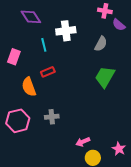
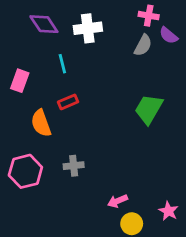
white cross: (66, 31) -> (88, 28), moved
gray semicircle: (101, 44) -> (143, 45), moved

